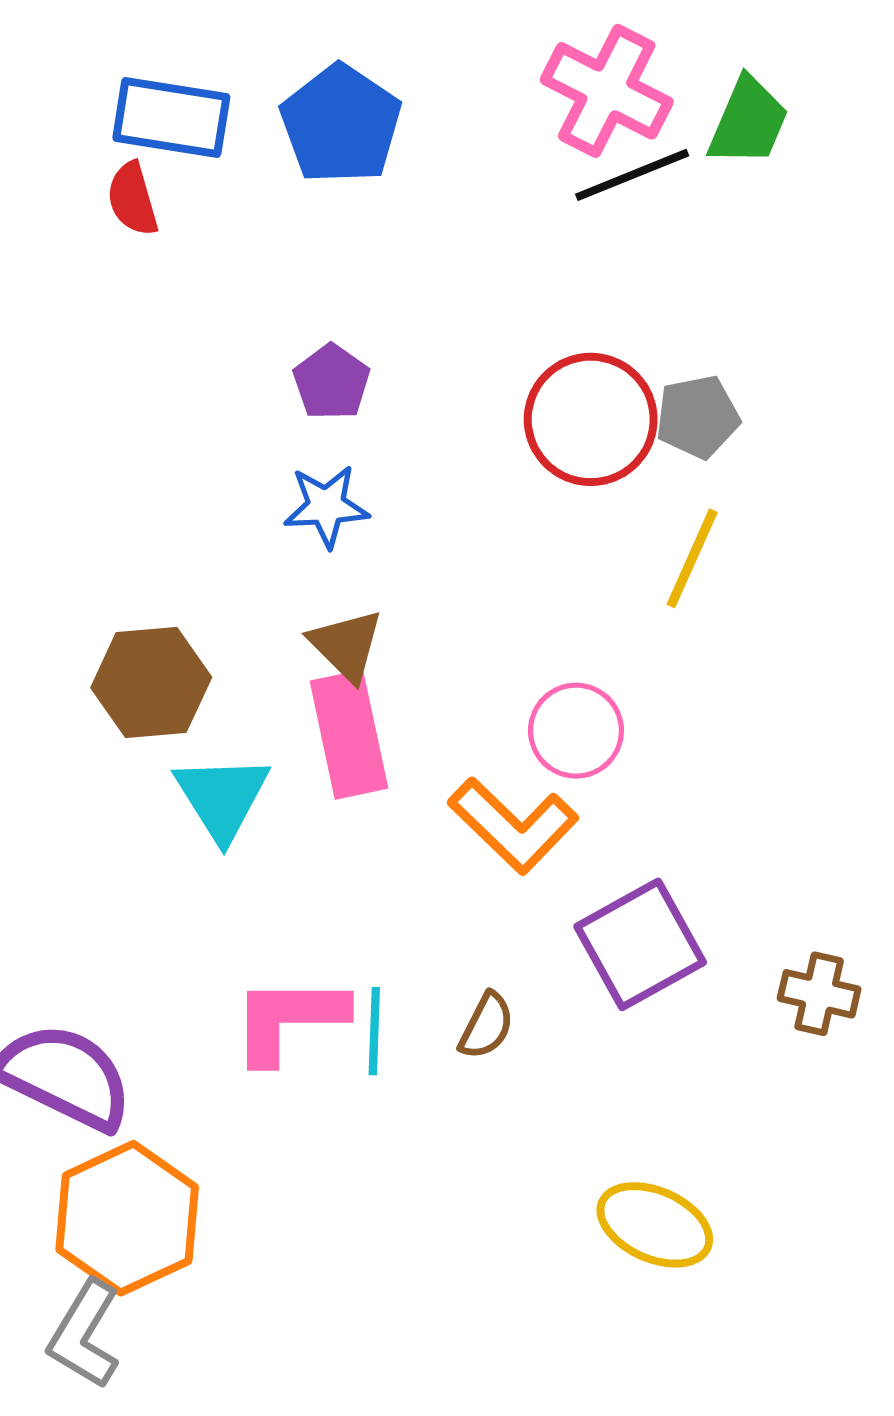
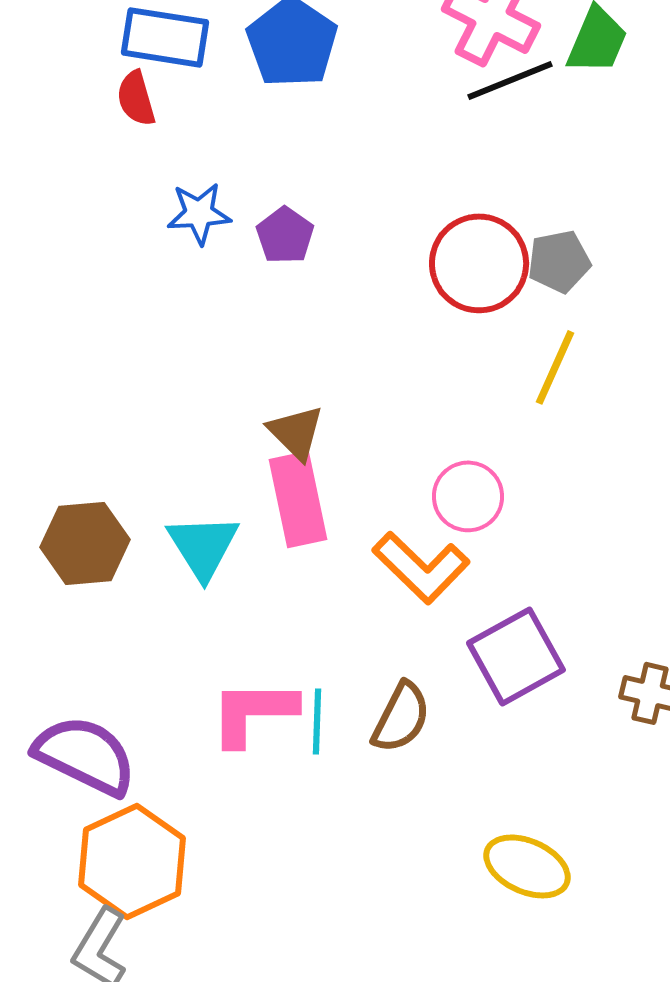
blue star: (326, 506) -> (199, 213), moved
brown hexagon: (151, 683) -> (85, 543), moved
brown semicircle: (486, 1026) -> (401, 717), size x1.4

